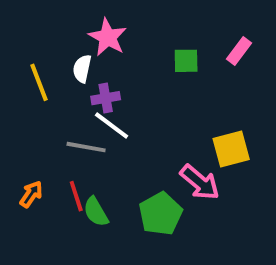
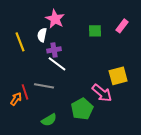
gray line: (86, 147) -> (44, 86), moved
red line: (76, 196) -> (25, 92), moved
green semicircle: (96, 212) -> (49, 120), moved, turned -91

